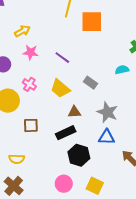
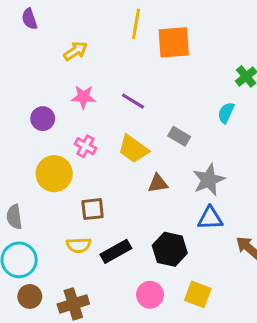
yellow arrow: (22, 31) -> (75, 51), moved
cyan semicircle: (122, 70) -> (226, 113), turned -48
gray star: (107, 112) -> (209, 180), turned 30
black rectangle: (66, 133) -> (116, 251), moved
yellow semicircle: (17, 159) -> (79, 245), moved
brown cross: (14, 186) -> (73, 304), turned 36

